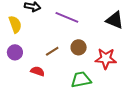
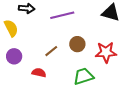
purple line: (67, 17) -> (62, 15), turned -30

